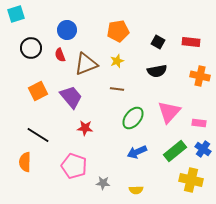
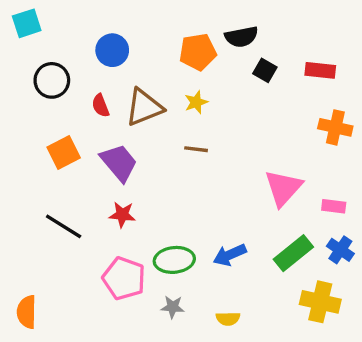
red semicircle: (60, 55) -> (100, 106), moved
black semicircle: (157, 71) -> (241, 37), moved
green ellipse: (133, 118) -> (174, 260), moved, turned 45
red star: (85, 128) -> (122, 215), moved
orange semicircle: (25, 162) -> (27, 312), moved

